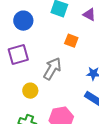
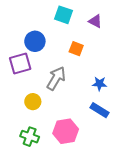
blue circle: (23, 21) -> (35, 41), moved

